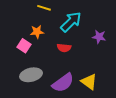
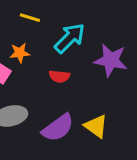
purple star: (99, 37) -> (111, 60), size x1.6

